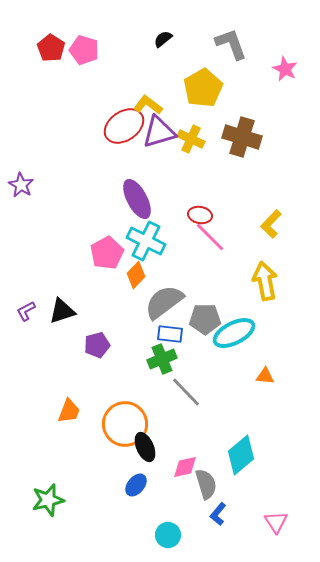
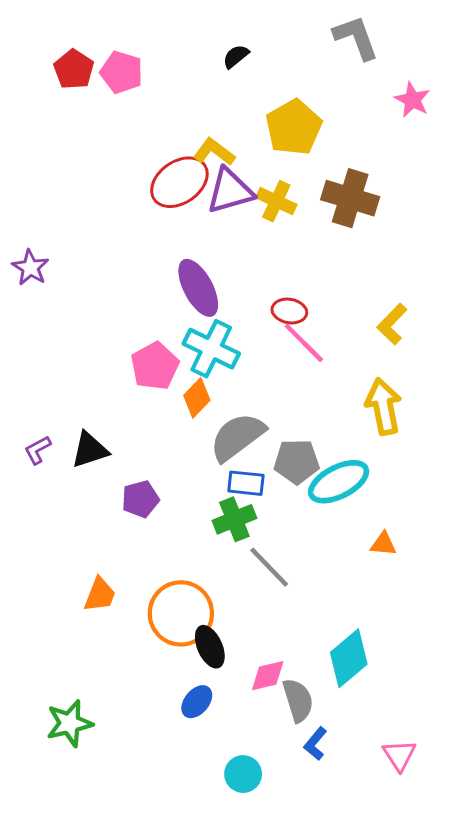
gray L-shape: (231, 44) -> (356, 38), moved

